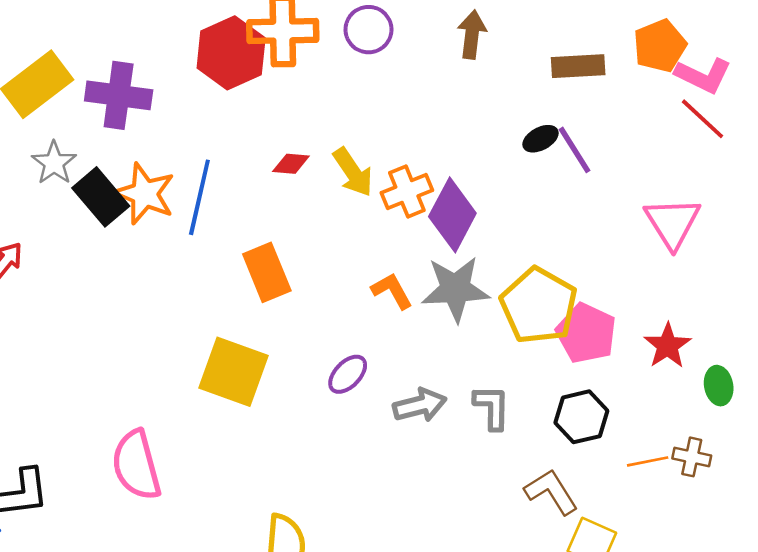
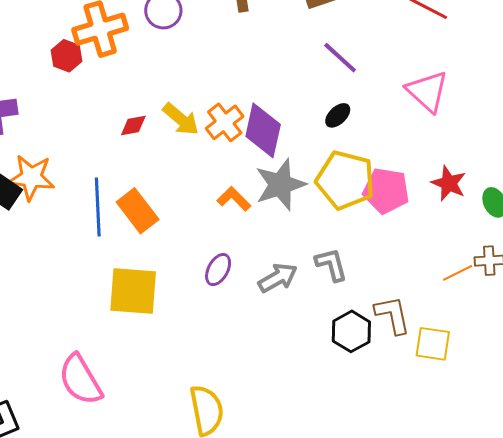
red hexagon: (231, 53) -> (66, 56), size x0.6
black ellipse: (540, 139) -> (338, 115), moved
blue line: (199, 197) -> (98, 207), moved
black hexagon: (581, 417) -> (351, 331), moved
brown L-shape: (551, 492) -> (393, 315), turned 36

